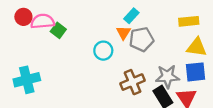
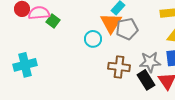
orange triangle: (124, 33) -> (111, 23), size x1.6
brown cross: (133, 82) -> (119, 67), turned 30

